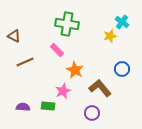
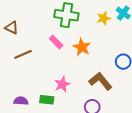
yellow star: (110, 36) -> (104, 18), moved
orange star: (75, 70) -> (82, 47), moved

